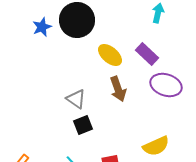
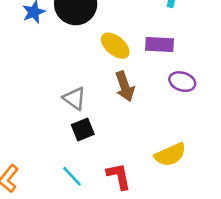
purple rectangle: (147, 54) -> (159, 44), turned -40
purple ellipse: (166, 85) -> (182, 82), size x0.7

